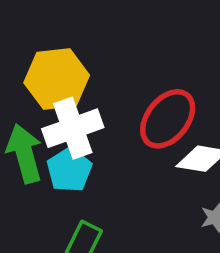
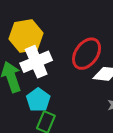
cyan pentagon: (69, 170) -> (38, 100), moved

